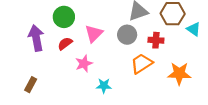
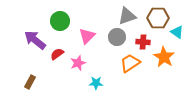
purple arrow: (36, 38) -> (35, 40), turned -40
red semicircle: (65, 44) -> (57, 54), moved
orange star: (179, 73) -> (164, 57), moved, turned 30

